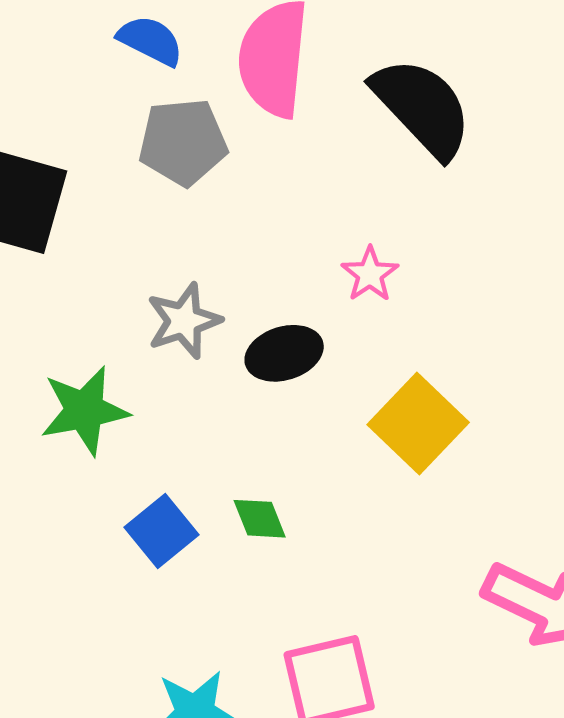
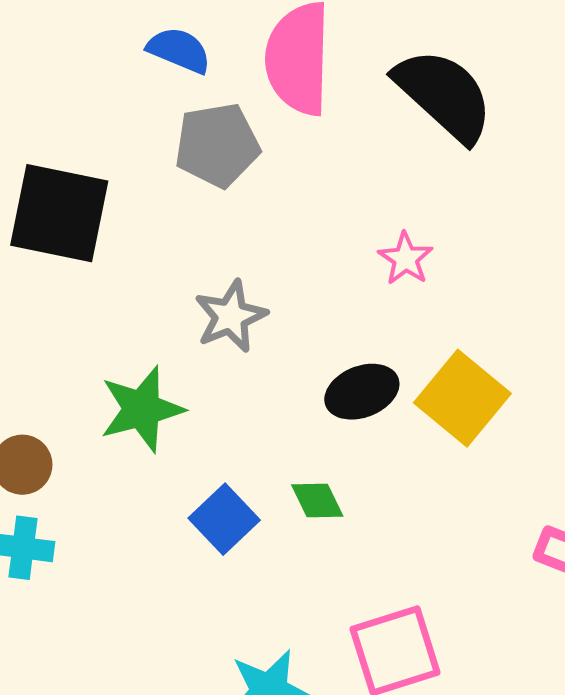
black ellipse: (284, 353) -> (362, 392), moved

